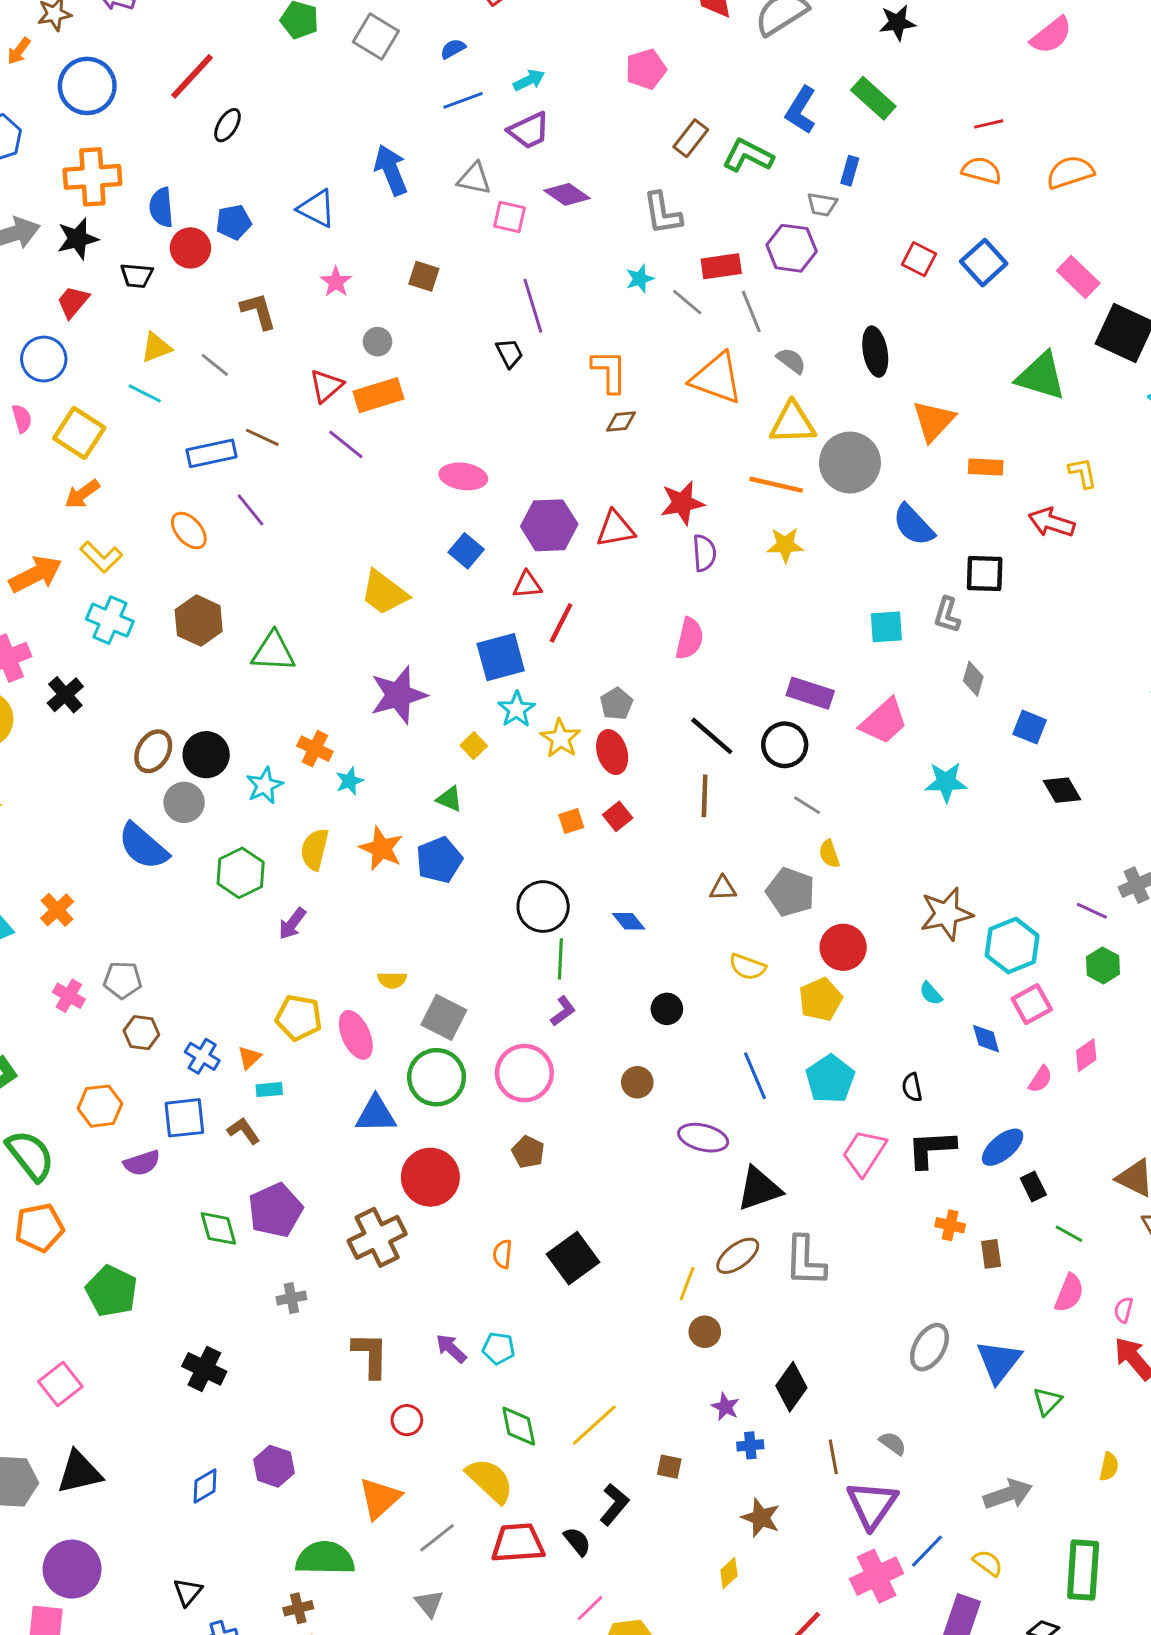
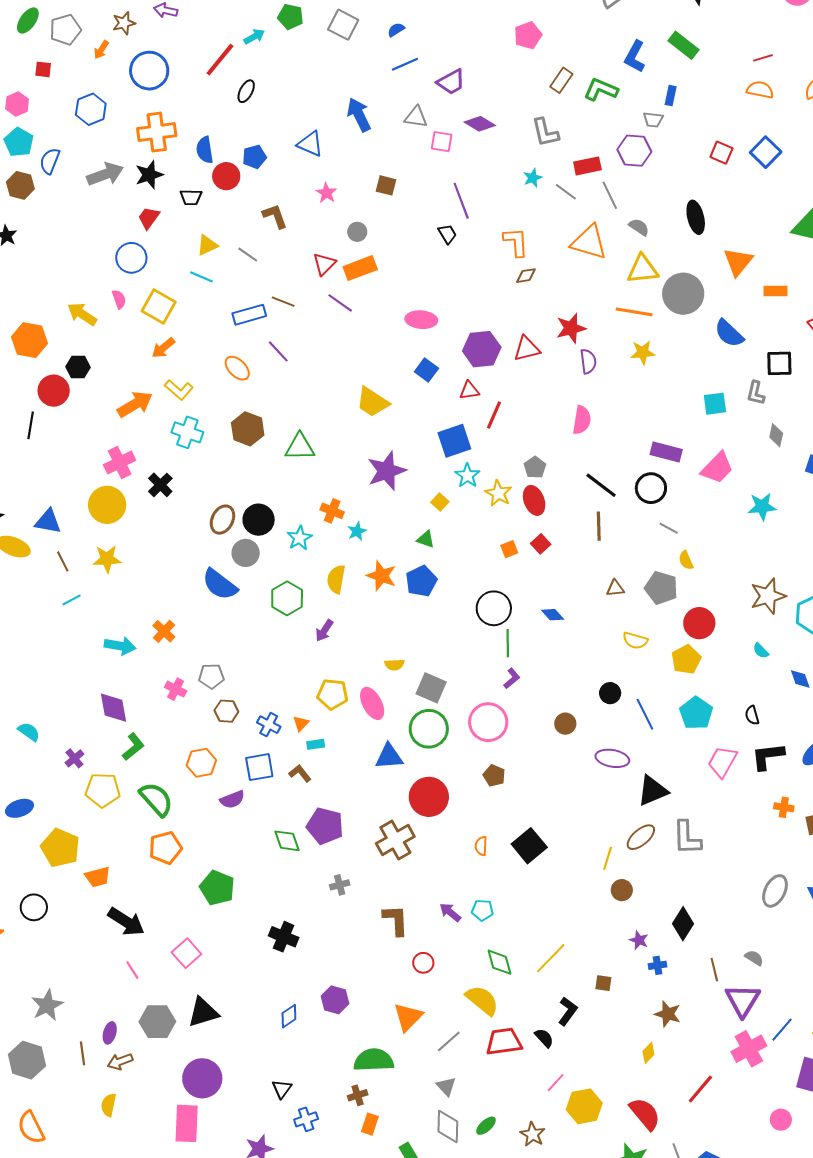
cyan arrow: (529, 80) -> (254, 37), moved
black circle: (667, 1009) -> (610, 693), moved
purple pentagon: (275, 1210) -> (325, 826), turned -30

